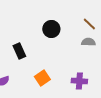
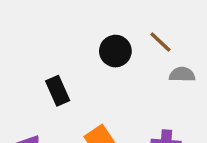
brown line: (89, 24) -> (160, 42), moved

